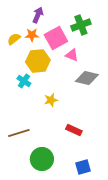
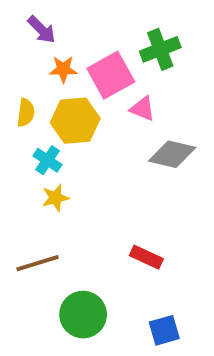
purple arrow: (38, 15) -> (42, 30), moved, turned 112
yellow semicircle: (14, 39) -> (26, 113), moved, turned 136
yellow star: (51, 100) -> (55, 198), moved

